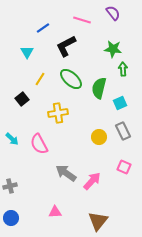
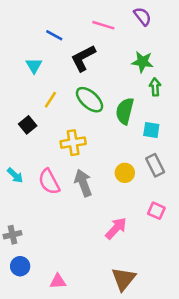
blue line: (43, 28) -> (54, 35), turned 64
cyan square: (120, 103) -> (151, 130), turned 32
gray arrow: (66, 173) -> (83, 183), moved, turned 35
pink triangle: (55, 212) -> (58, 281), moved
blue circle: (11, 218) -> (20, 266), moved

